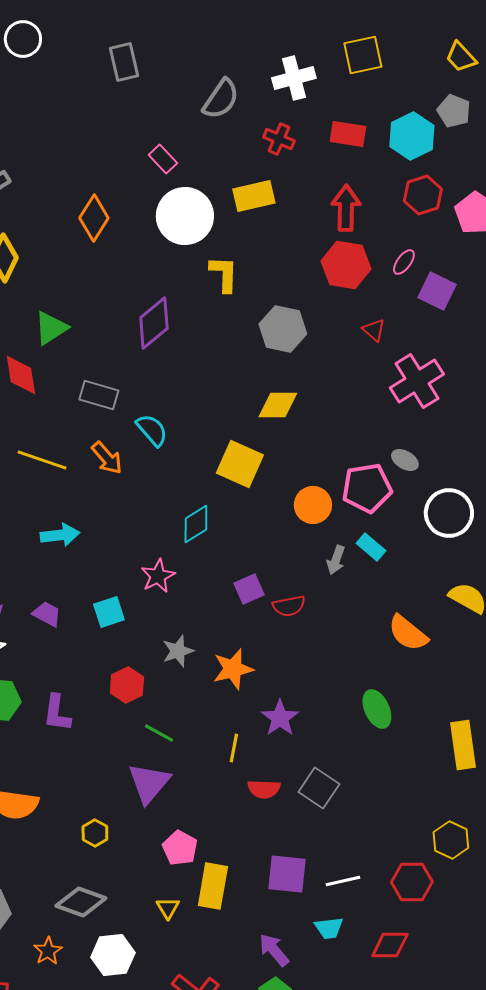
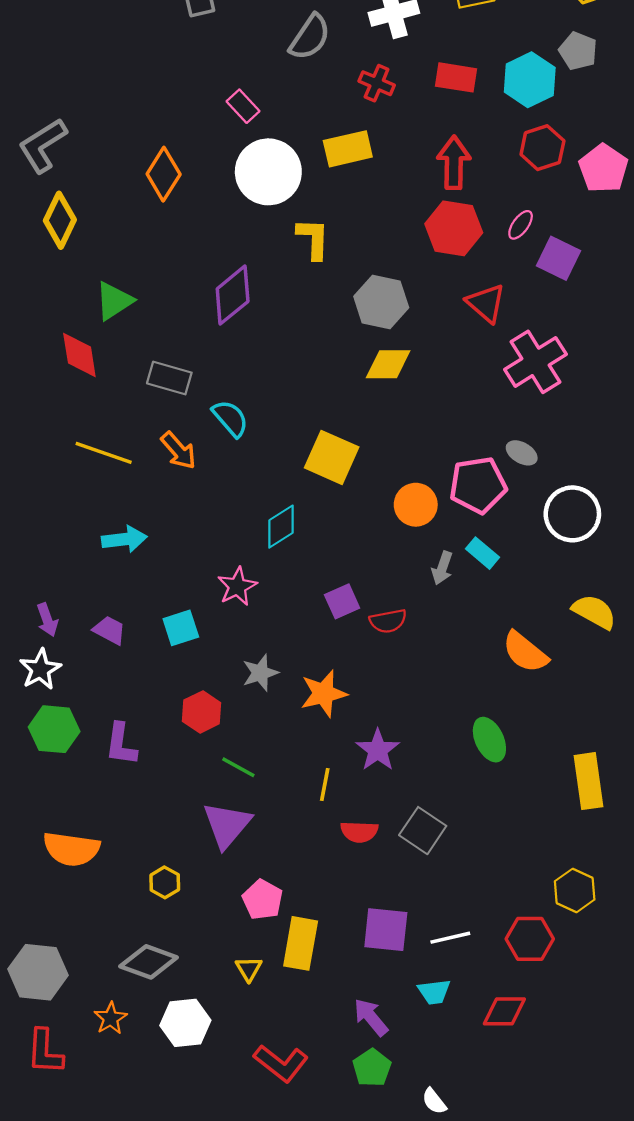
red triangle: (374, 330) -> (486, 303), size x1.5
yellow diamond: (278, 405) -> (388, 364), moved

